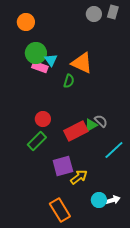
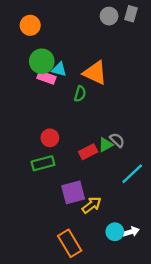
cyan triangle: (51, 60) -> (59, 69), turned -40
red rectangle: (76, 131) -> (88, 152), size x0.7
green rectangle: (37, 141) -> (43, 163), turned 30

